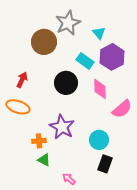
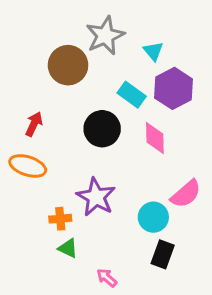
pink semicircle: (122, 109) -> (186, 194), moved

